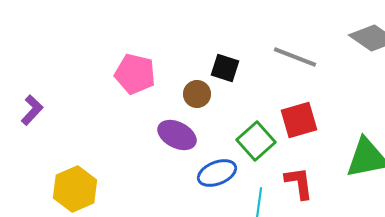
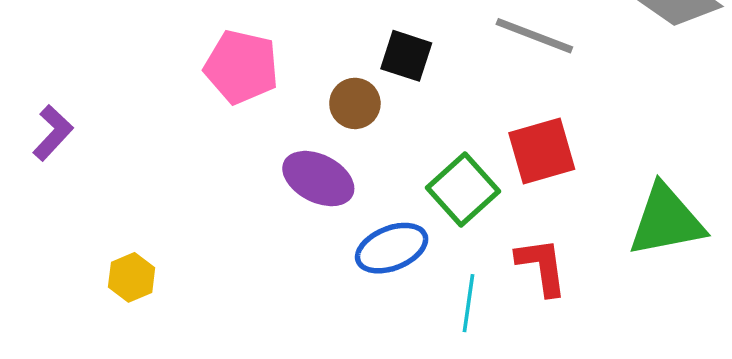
yellow hexagon: (75, 189) -> (132, 277), size x0.6

